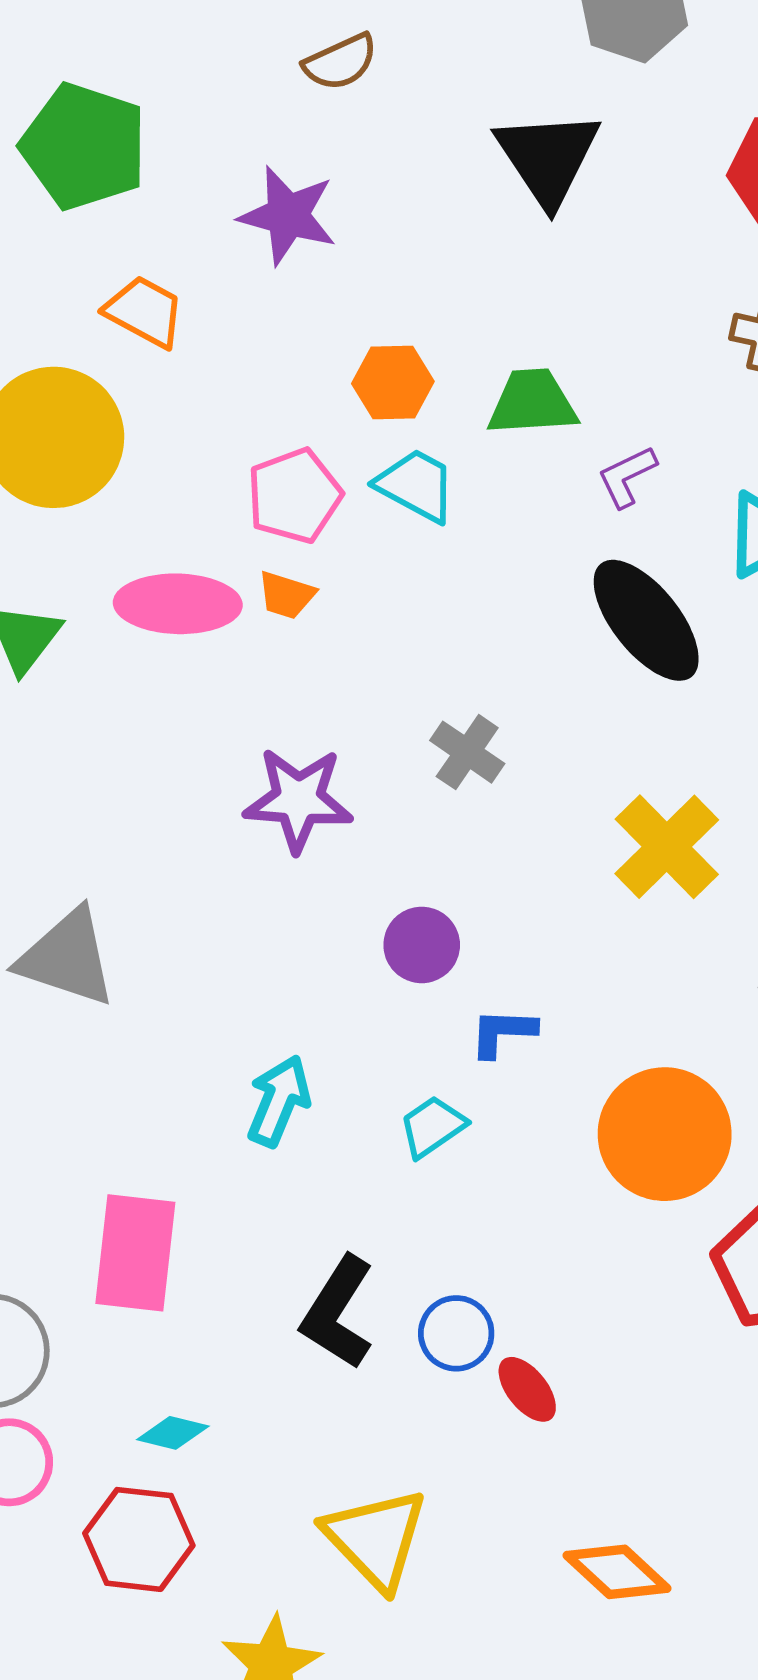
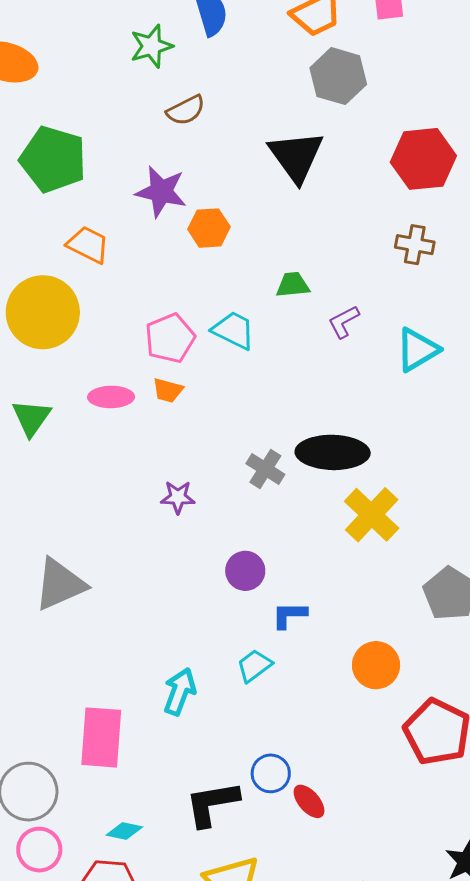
orange hexagon: (393, 382) -> (209, 228), moved
green trapezoid: (532, 402) -> (293, 285), size x0.7
pink ellipse: (178, 604) -> (111, 397), size x0.7
black ellipse: (646, 620) -> (333, 452), moved, turned -48
purple star: (298, 800) -> (178, 497), size x0.6
gray triangle: (67, 958) -> (60, 584), turned -40
cyan arrow: (279, 1101) -> (180, 692), moved
orange circle: (665, 1134) -> (376, 665), size x0.7
black L-shape: (338, 1313) -> (212, 804), moved, turned 50

